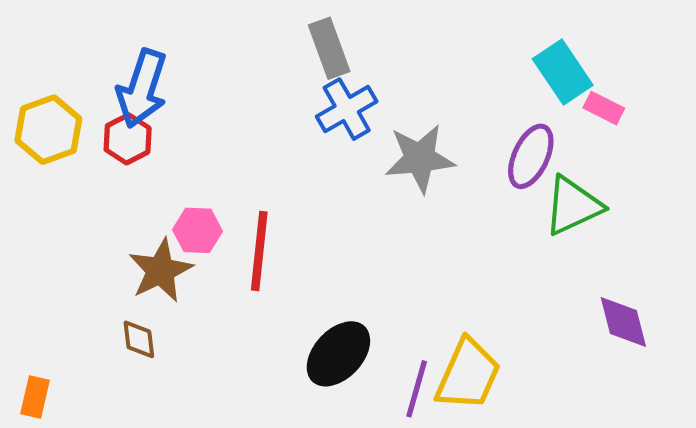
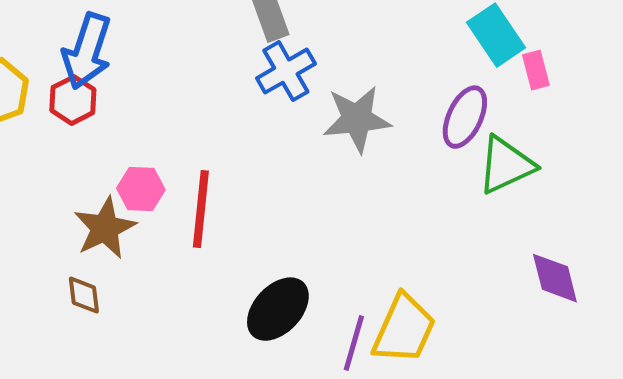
pink rectangle: (604, 108) -> (536, 70), turned 48

